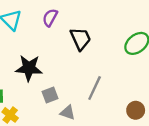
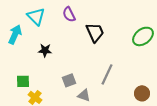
purple semicircle: (50, 18) -> (69, 14), turned -56
black star: (29, 68) -> (45, 50), moved, size x0.6

